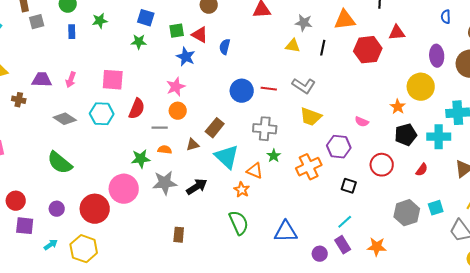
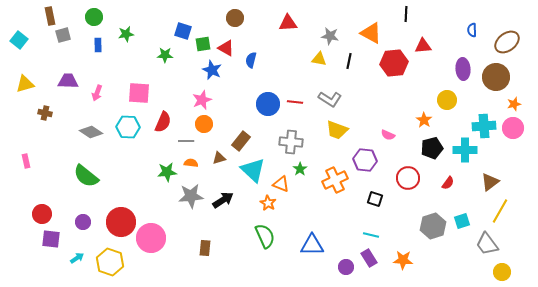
blue square: (146, 18) -> (183, 31), moved
orange triangle: (345, 20) -> (371, 33), turned 35
purple trapezoid: (42, 80) -> (68, 81), moved
yellow circle: (421, 87) -> (447, 100), size x0.7
pink circle: (124, 189) -> (151, 238), moved
cyan line: (345, 222) -> (371, 235), turned 56

